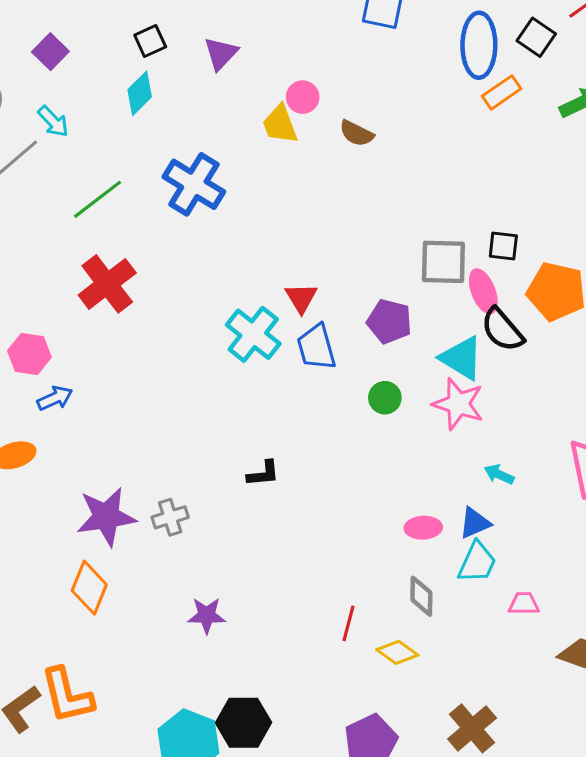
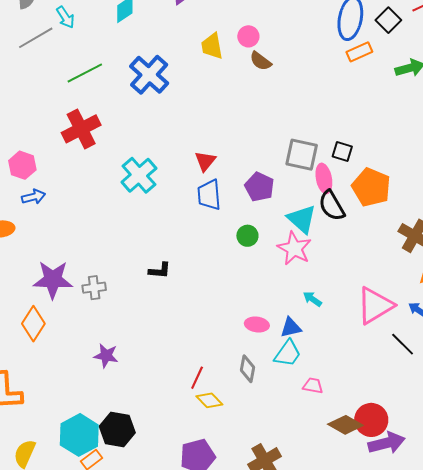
pink circle: (303, 97) -> (248, 36), moved
cyan cross: (253, 334) -> (139, 175), moved
yellow diamond: (397, 652) -> (209, 400), moved

